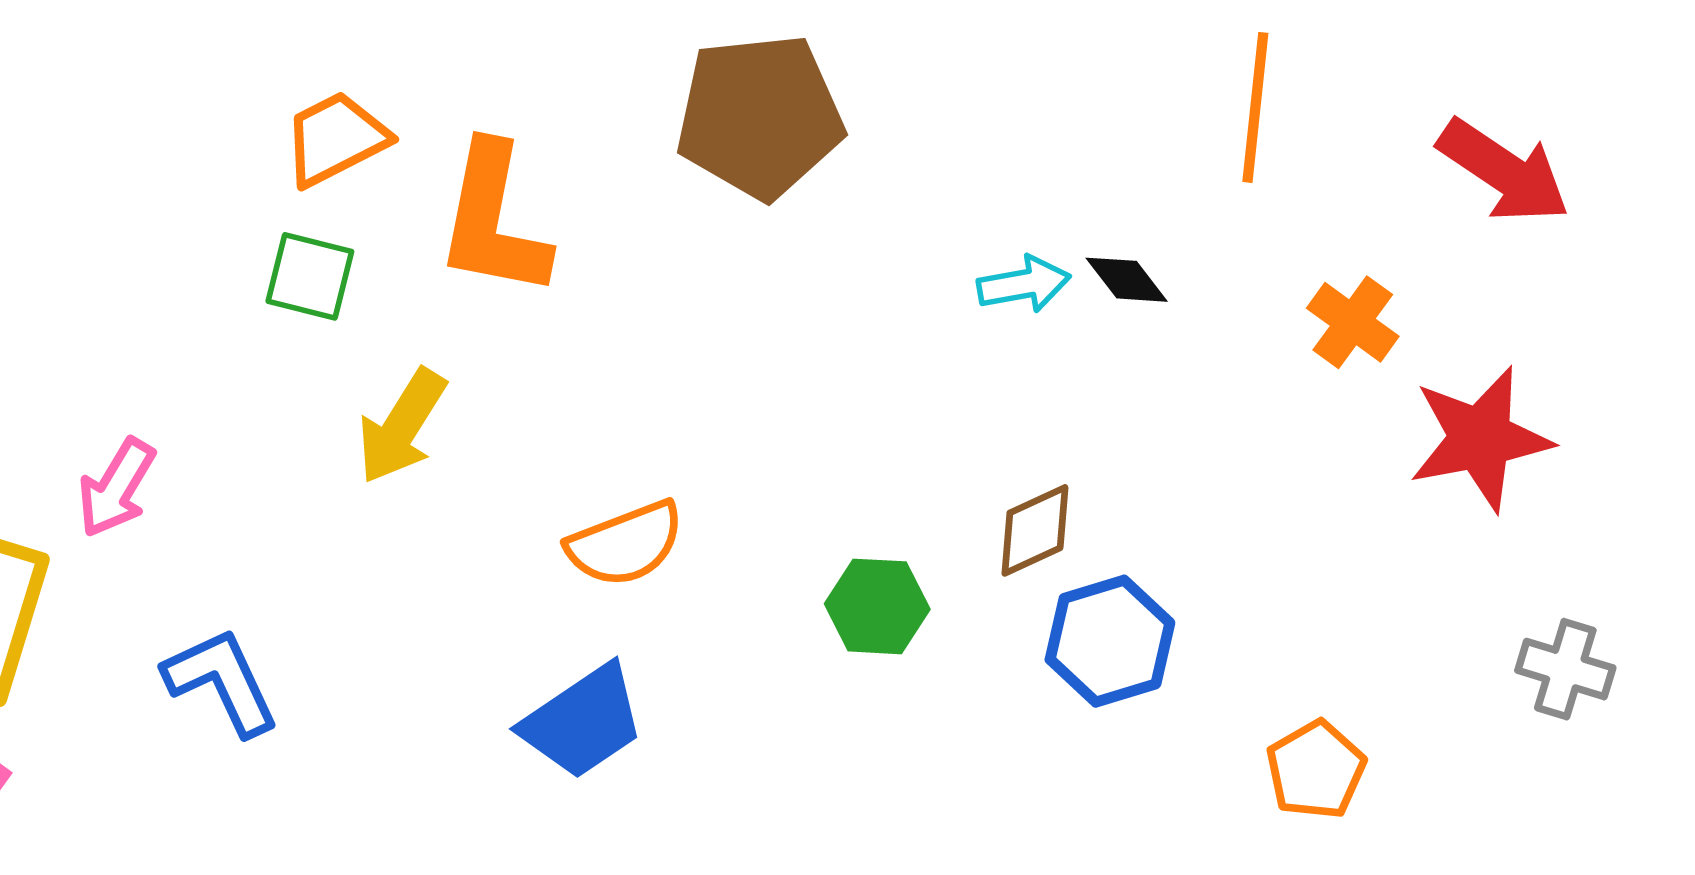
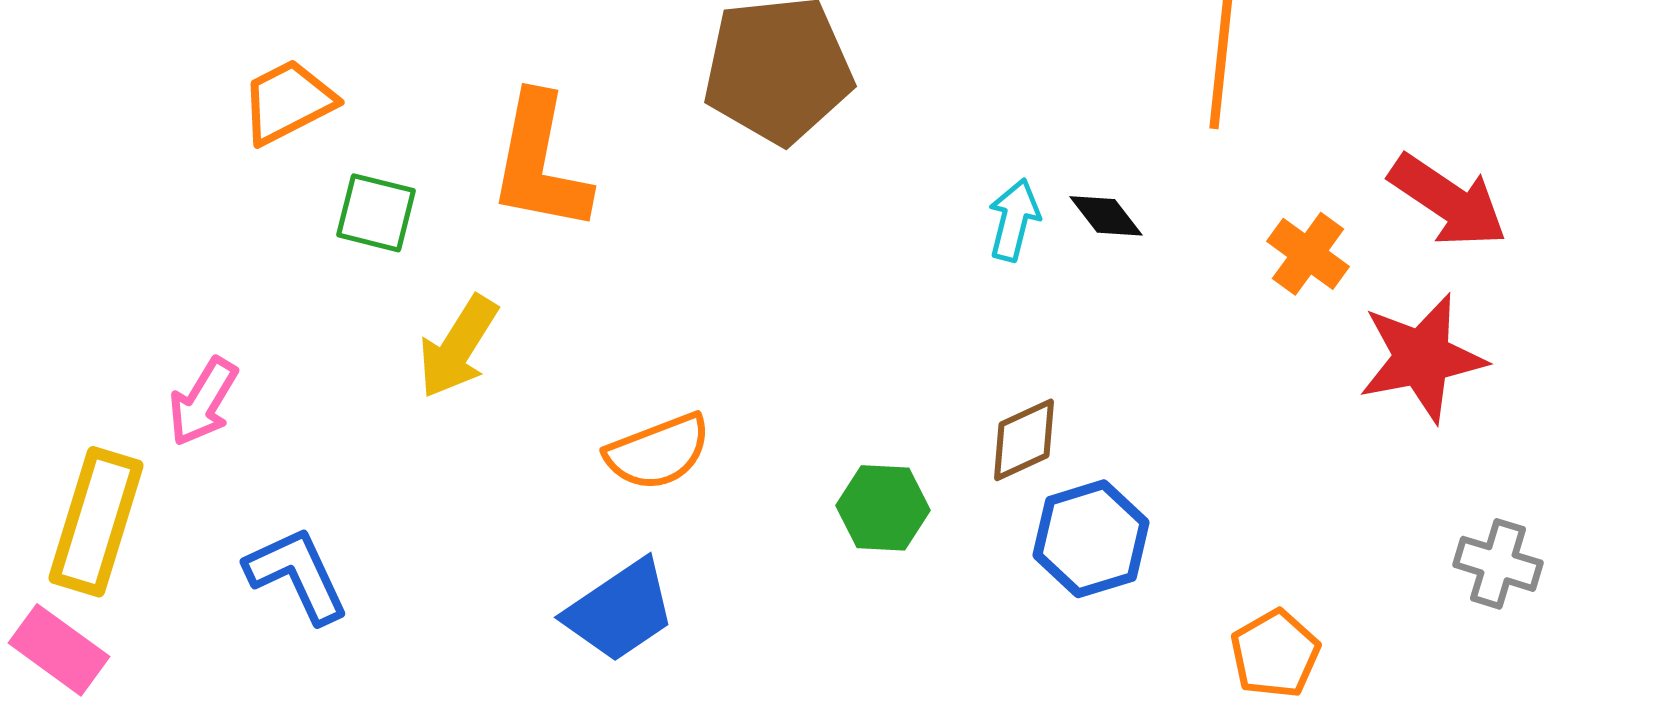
orange trapezoid: (336, 139) -> (288, 102), moved
red arrow: (1504, 171) -> (1448, 201), moved
cyan arrow: (1024, 284) -> (1014, 220), turned -66

